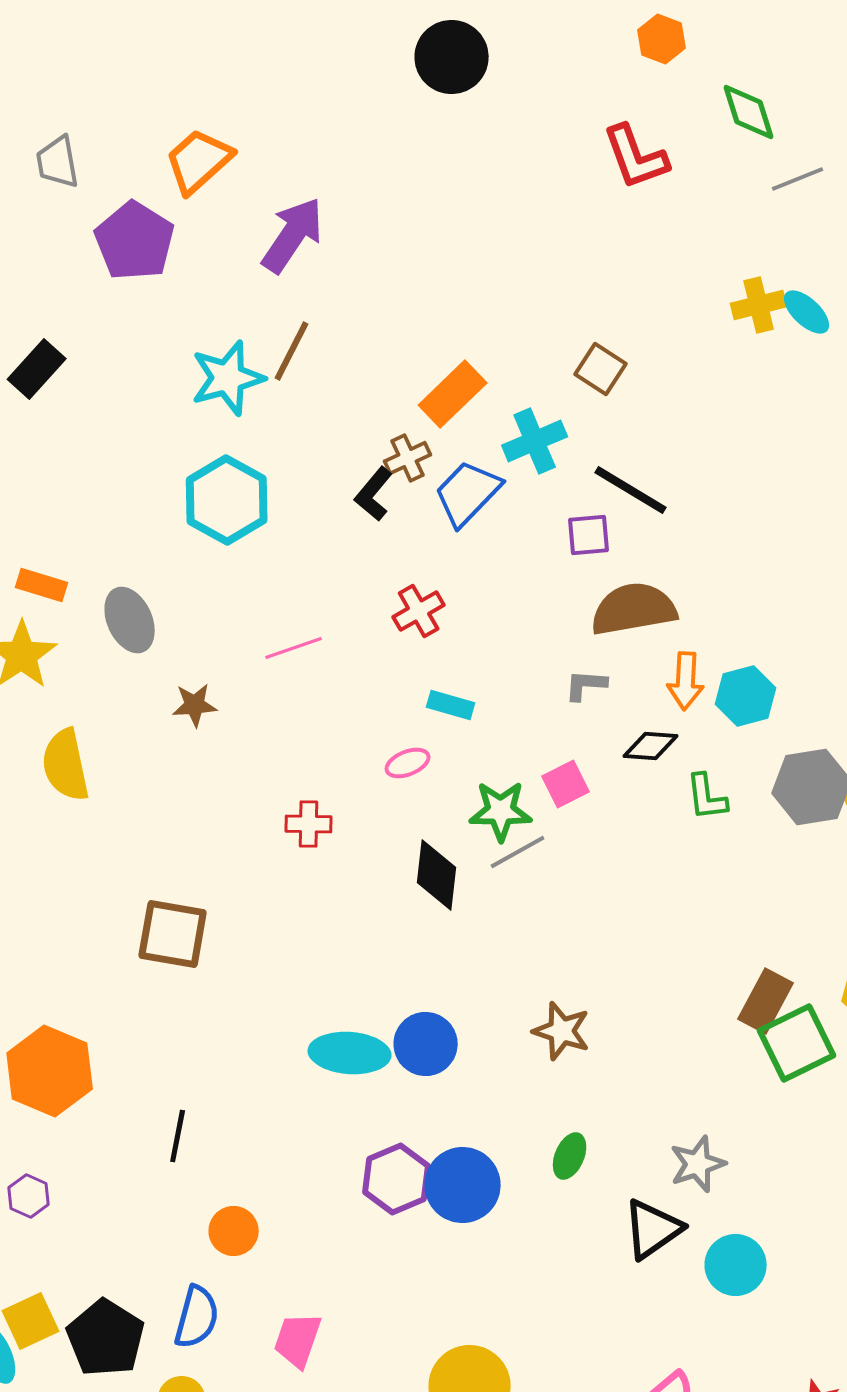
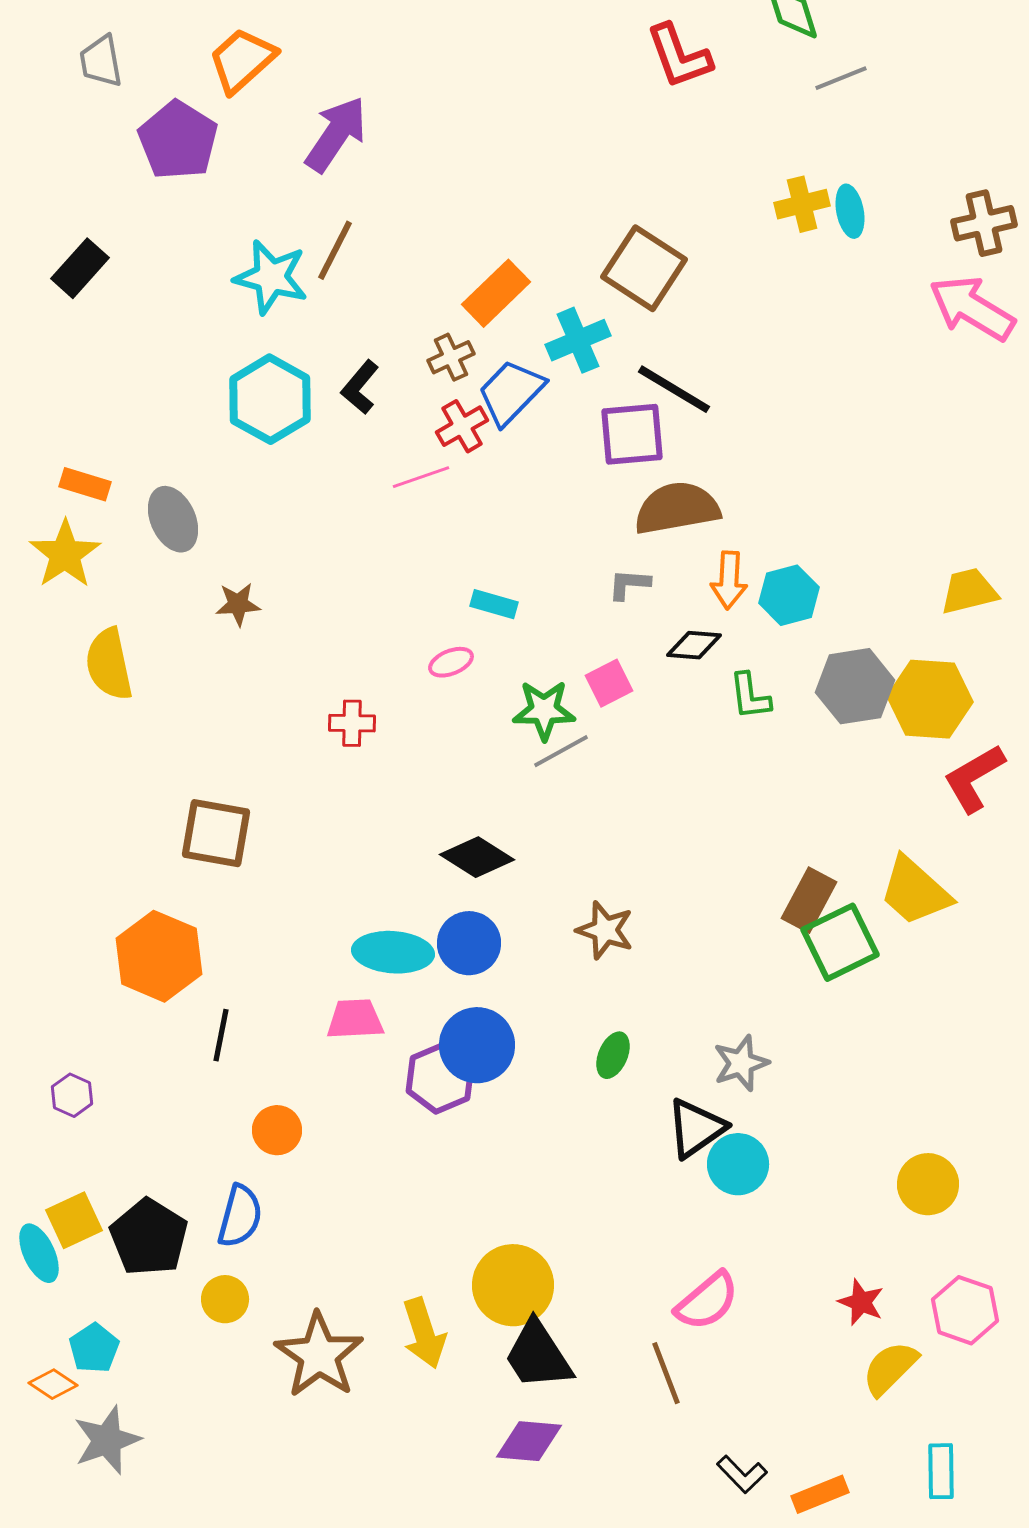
cyan ellipse: (807, 312) -> (850, 211), turned 36
brown square: (601, 369) -> (644, 268), size x1.6
cyan star: (228, 378) -> (271, 277), turned 30
black L-shape: (374, 494) -> (360, 387), moved
purple square: (589, 535) -> (632, 434), size x1.5
red cross: (419, 611) -> (462, 426), moved
pink line: (294, 648) -> (421, 477), moved
black diamond: (437, 875) -> (477, 857), moved, turned -64
orange hexagon: (50, 1071) -> (159, 956), moved
blue circle: (463, 1185) -> (477, 1045), moved
cyan circle: (736, 1265) -> (738, 1164), moved
pink trapezoid: (298, 1340) -> (355, 1019), moved, turned 68

